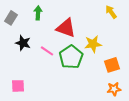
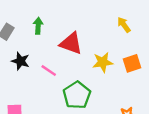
green pentagon: (71, 57) -> (77, 95), moved
orange square: (112, 65) -> (132, 63), moved

